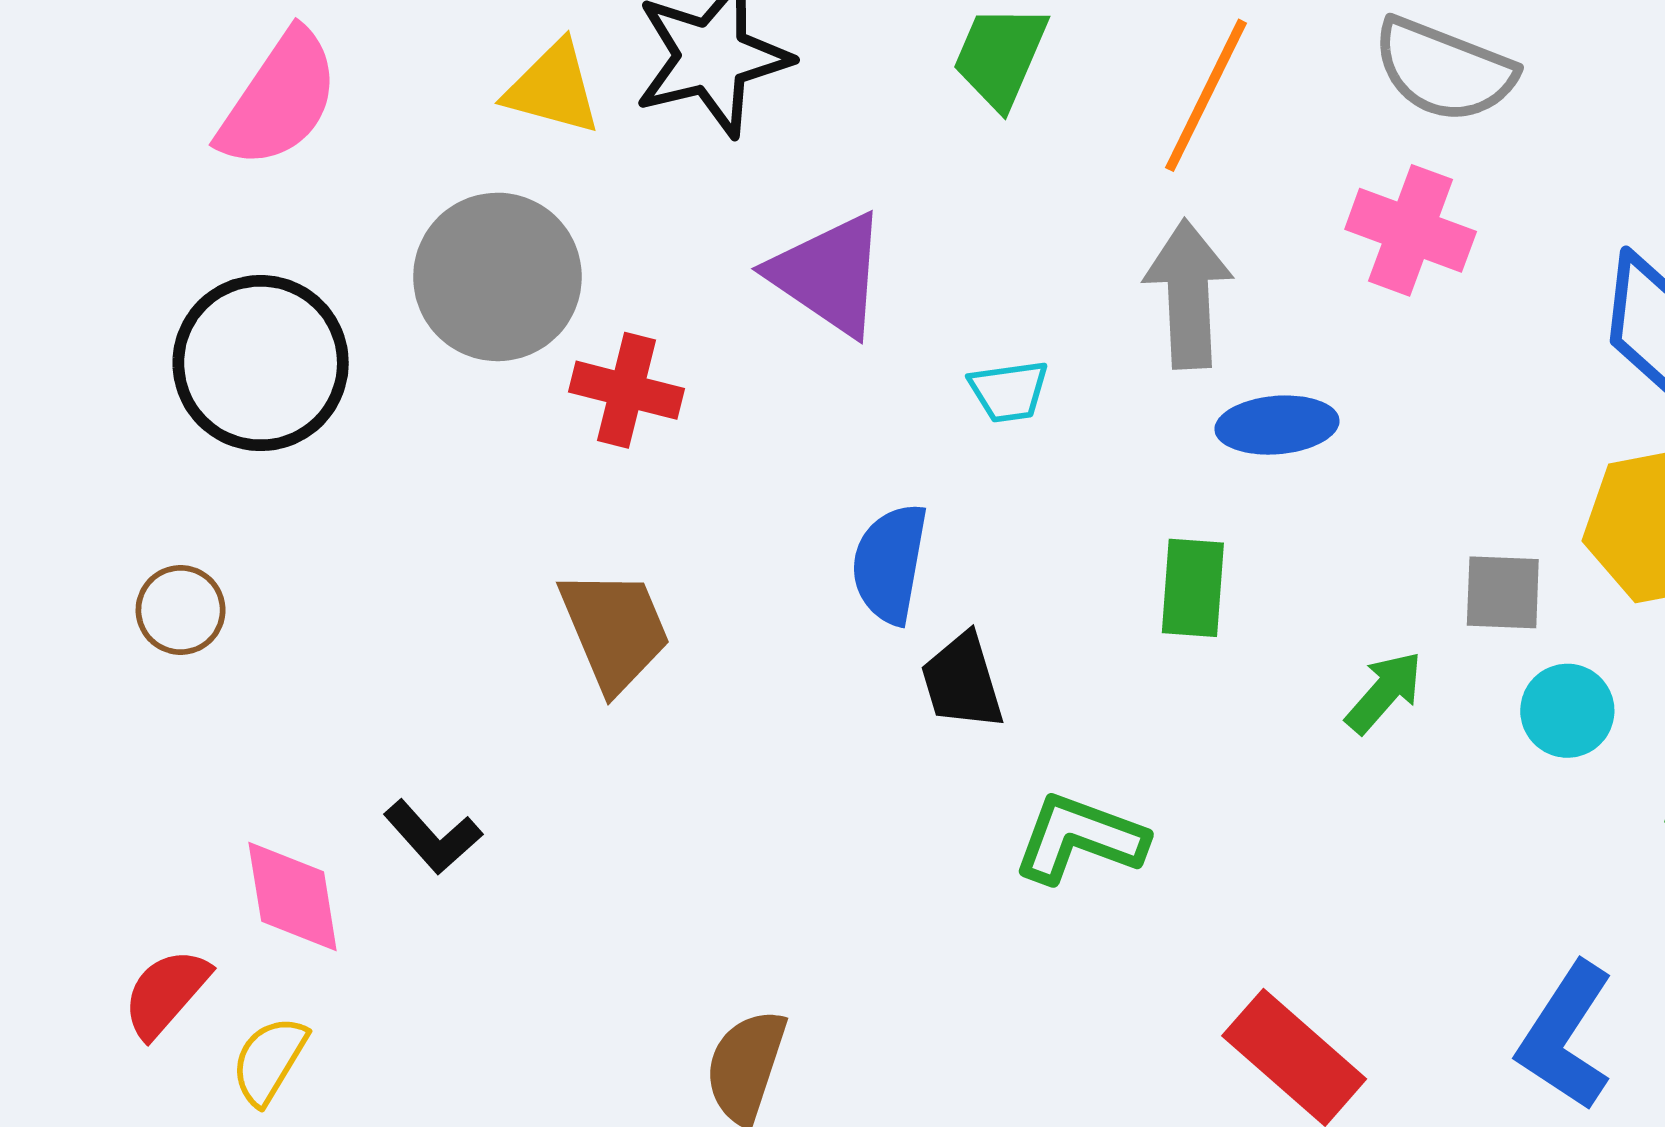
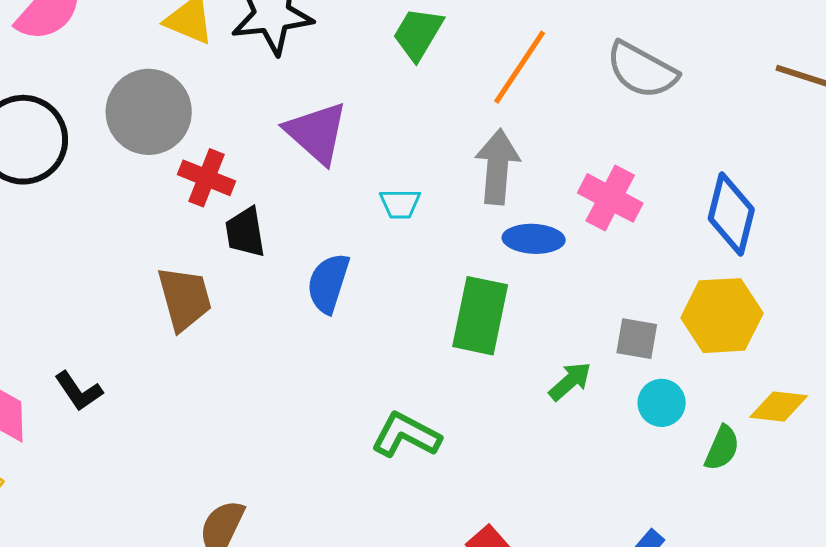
pink cross: (1411, 230) -> (610, 198), moved
green rectangle: (1193, 588) -> (480, 316), size x1.5
black trapezoid: (962, 682) -> (245, 232), moved

